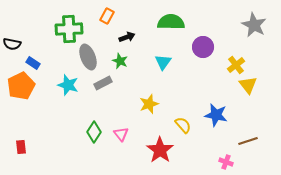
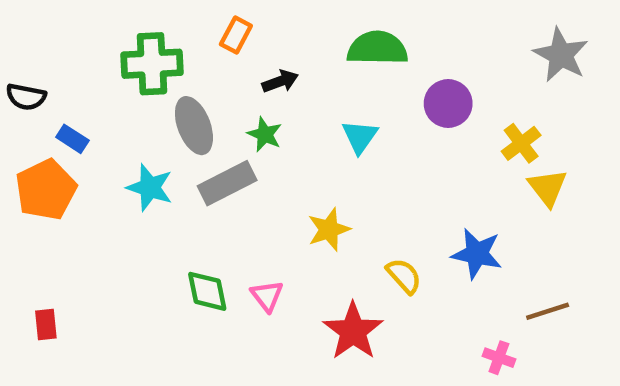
gray rectangle: (103, 83) -> (227, 183), size x1.4
green diamond: (94, 132) -> (207, 291), turned -45

